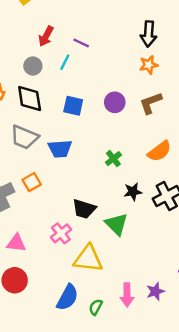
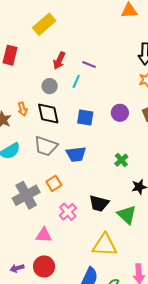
pink cross: (61, 233) -> (68, 212), moved

